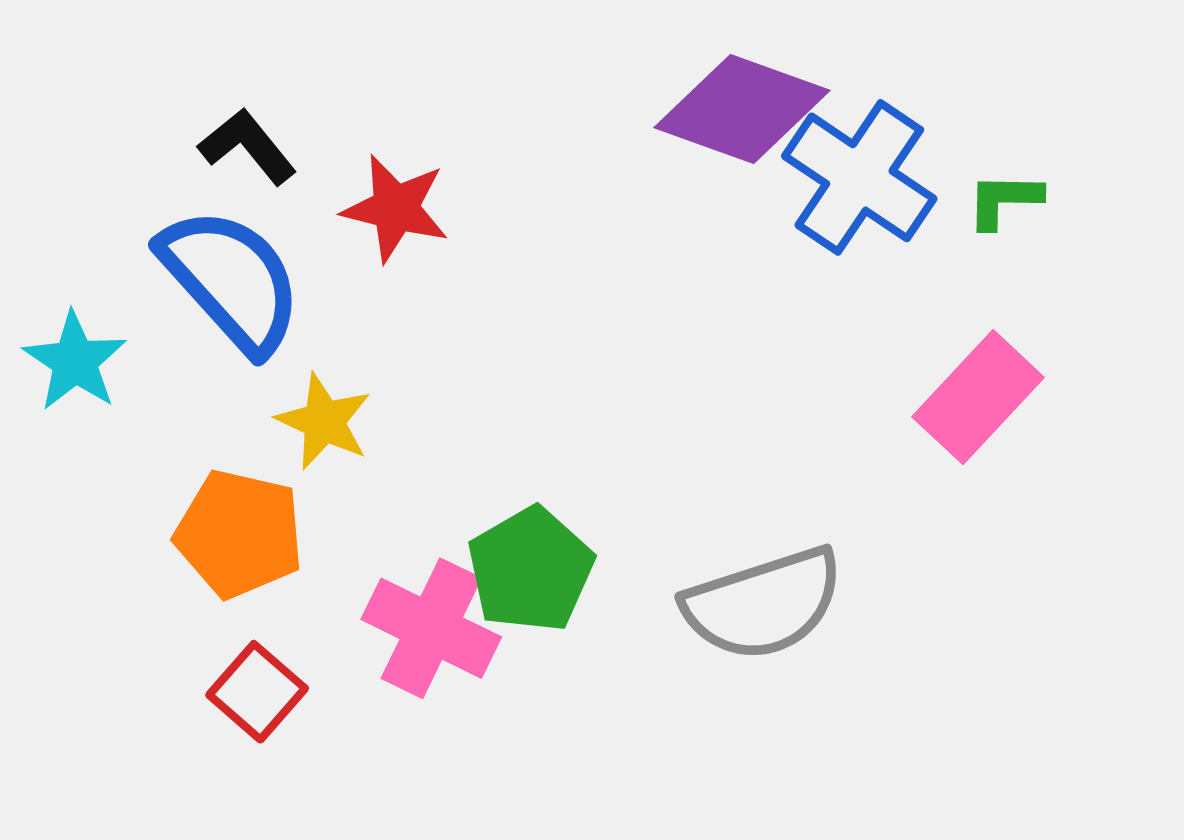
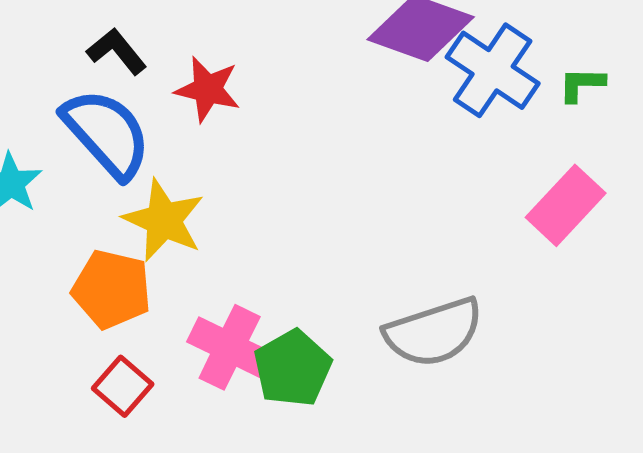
yellow star: (324, 421) -> (164, 220), size x1.4
green pentagon: (531, 570) -> (293, 368), moved

